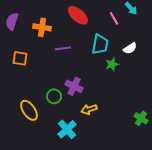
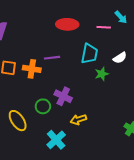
red ellipse: (78, 15) -> (67, 24), turned -40
pink line: (114, 18) -> (104, 27), turned -56
orange cross: (42, 27) -> (32, 69), moved

